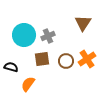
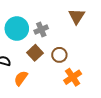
brown square: (42, 59) -> (35, 53), turned -35
orange cross: (87, 59) -> (73, 77), moved

